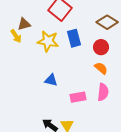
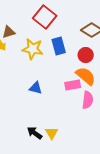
orange semicircle: (101, 68) -> (86, 76), size x1.5
pink rectangle: (78, 97) -> (73, 85), moved

